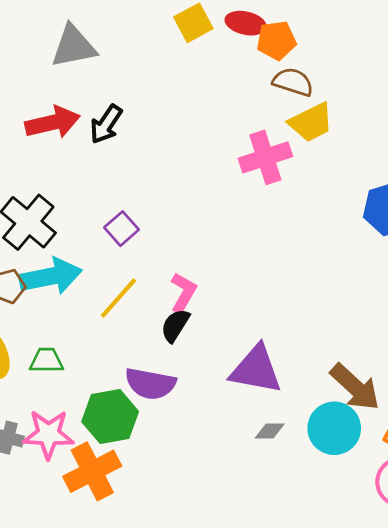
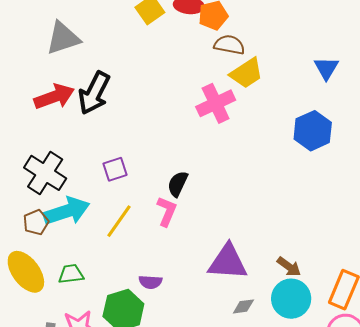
black arrow: (106, 124) -> (94, 93), size x1.4
purple square: (122, 229) -> (115, 169), turned 30
black semicircle: (175, 325) -> (178, 184), moved
purple semicircle: (150, 384) -> (150, 282), size x0.6
brown arrow: (355, 387) -> (289, 267), moved, size x0.6

